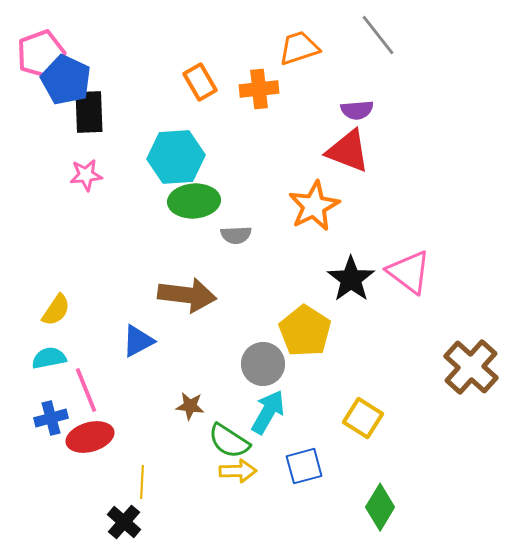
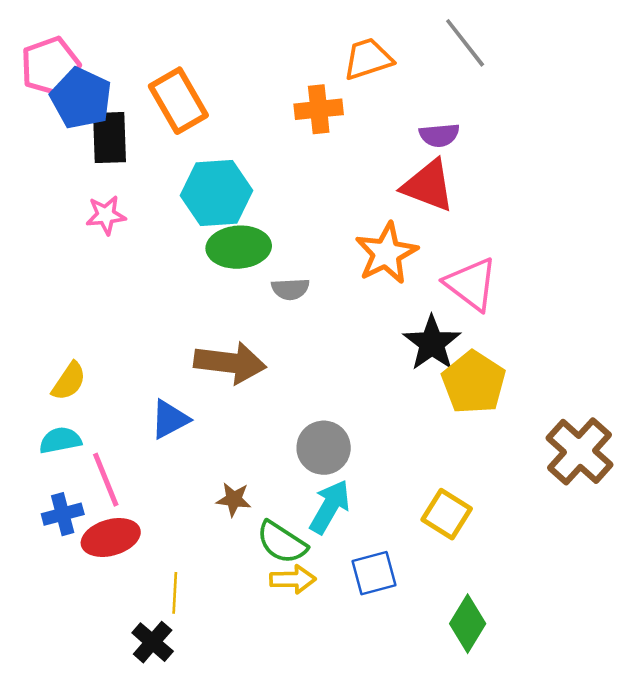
orange rectangle: (200, 82) -> (178, 101), moved, size x1.4
pink triangle: (409, 272) -> (471, 284), moved
yellow pentagon: (305, 331) -> (474, 382), moved

